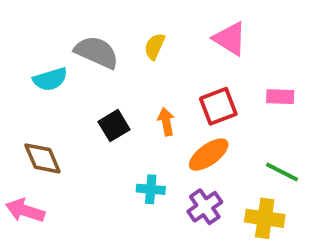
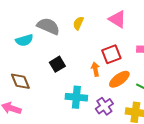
orange arrow: (166, 122) -> (95, 69), moved
orange ellipse: (209, 155) -> (119, 79), moved
cyan cross: (151, 189) -> (76, 97), size x1.5

